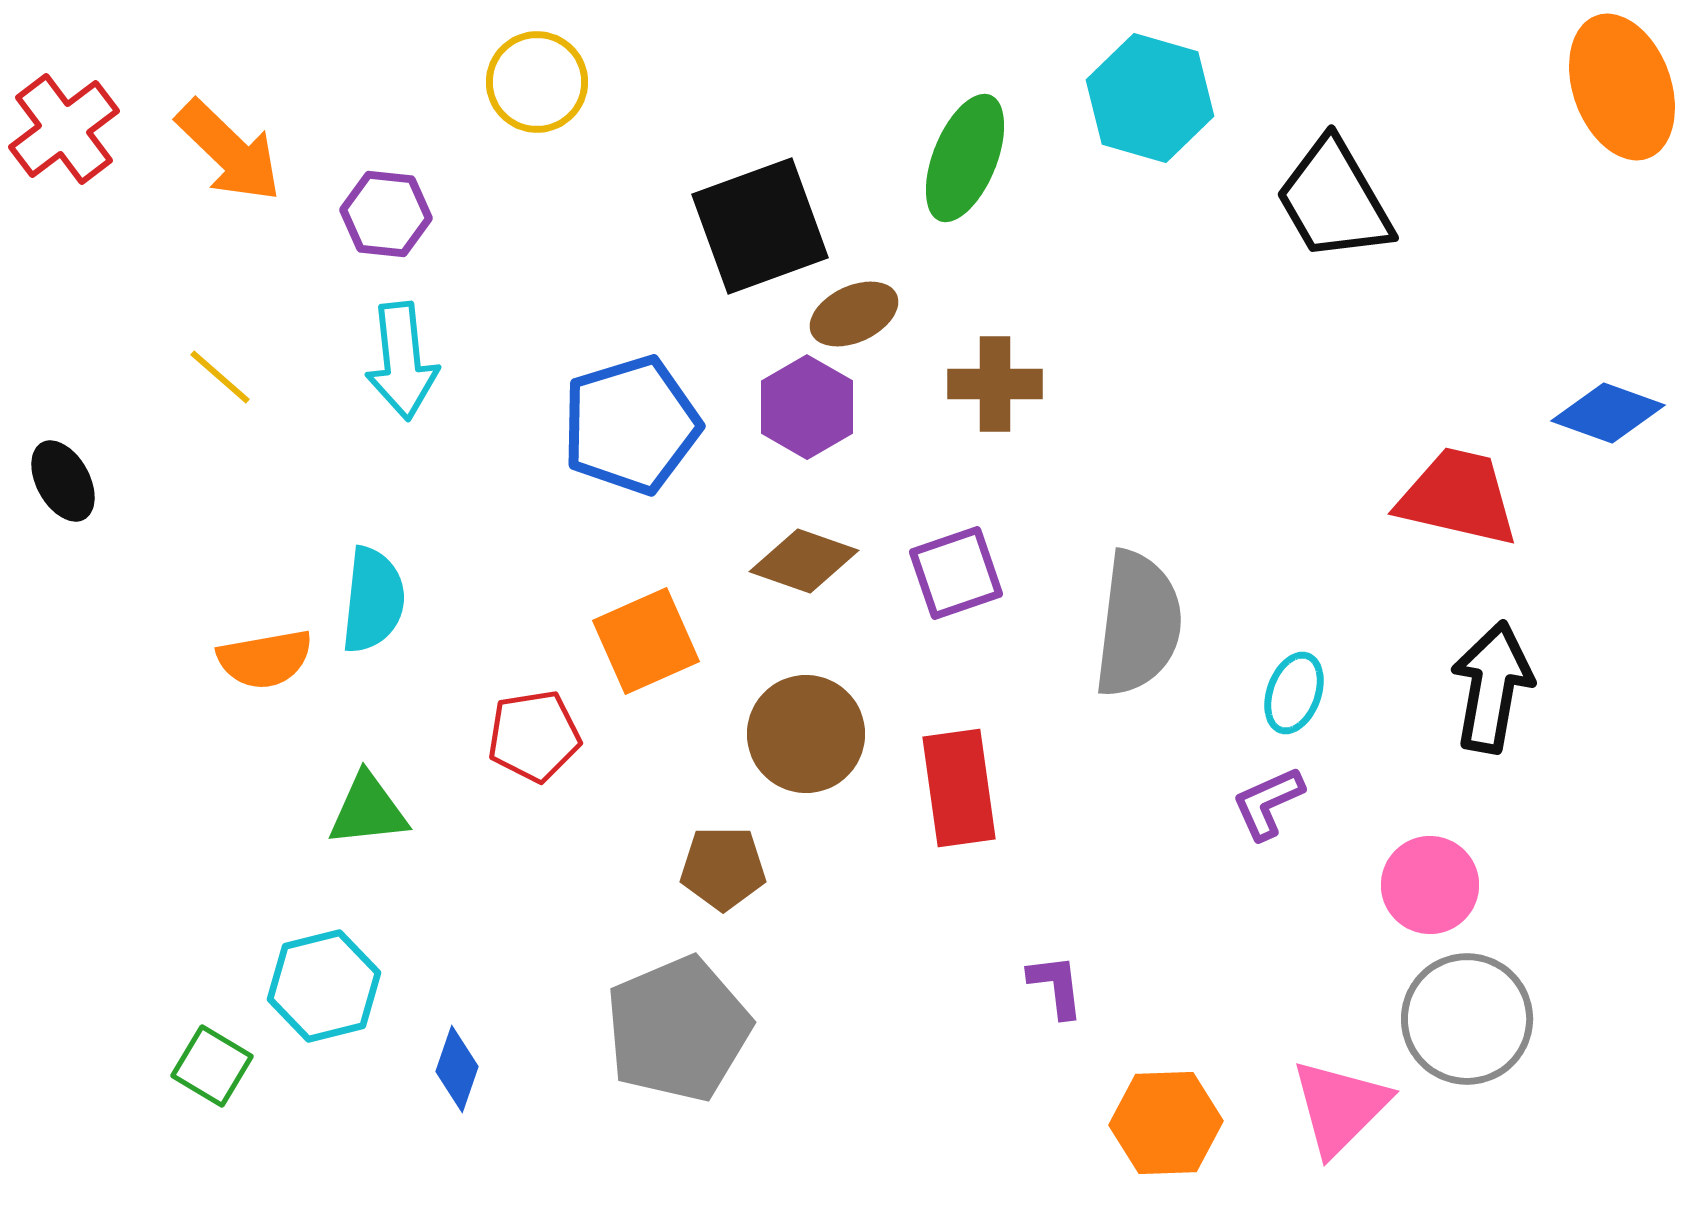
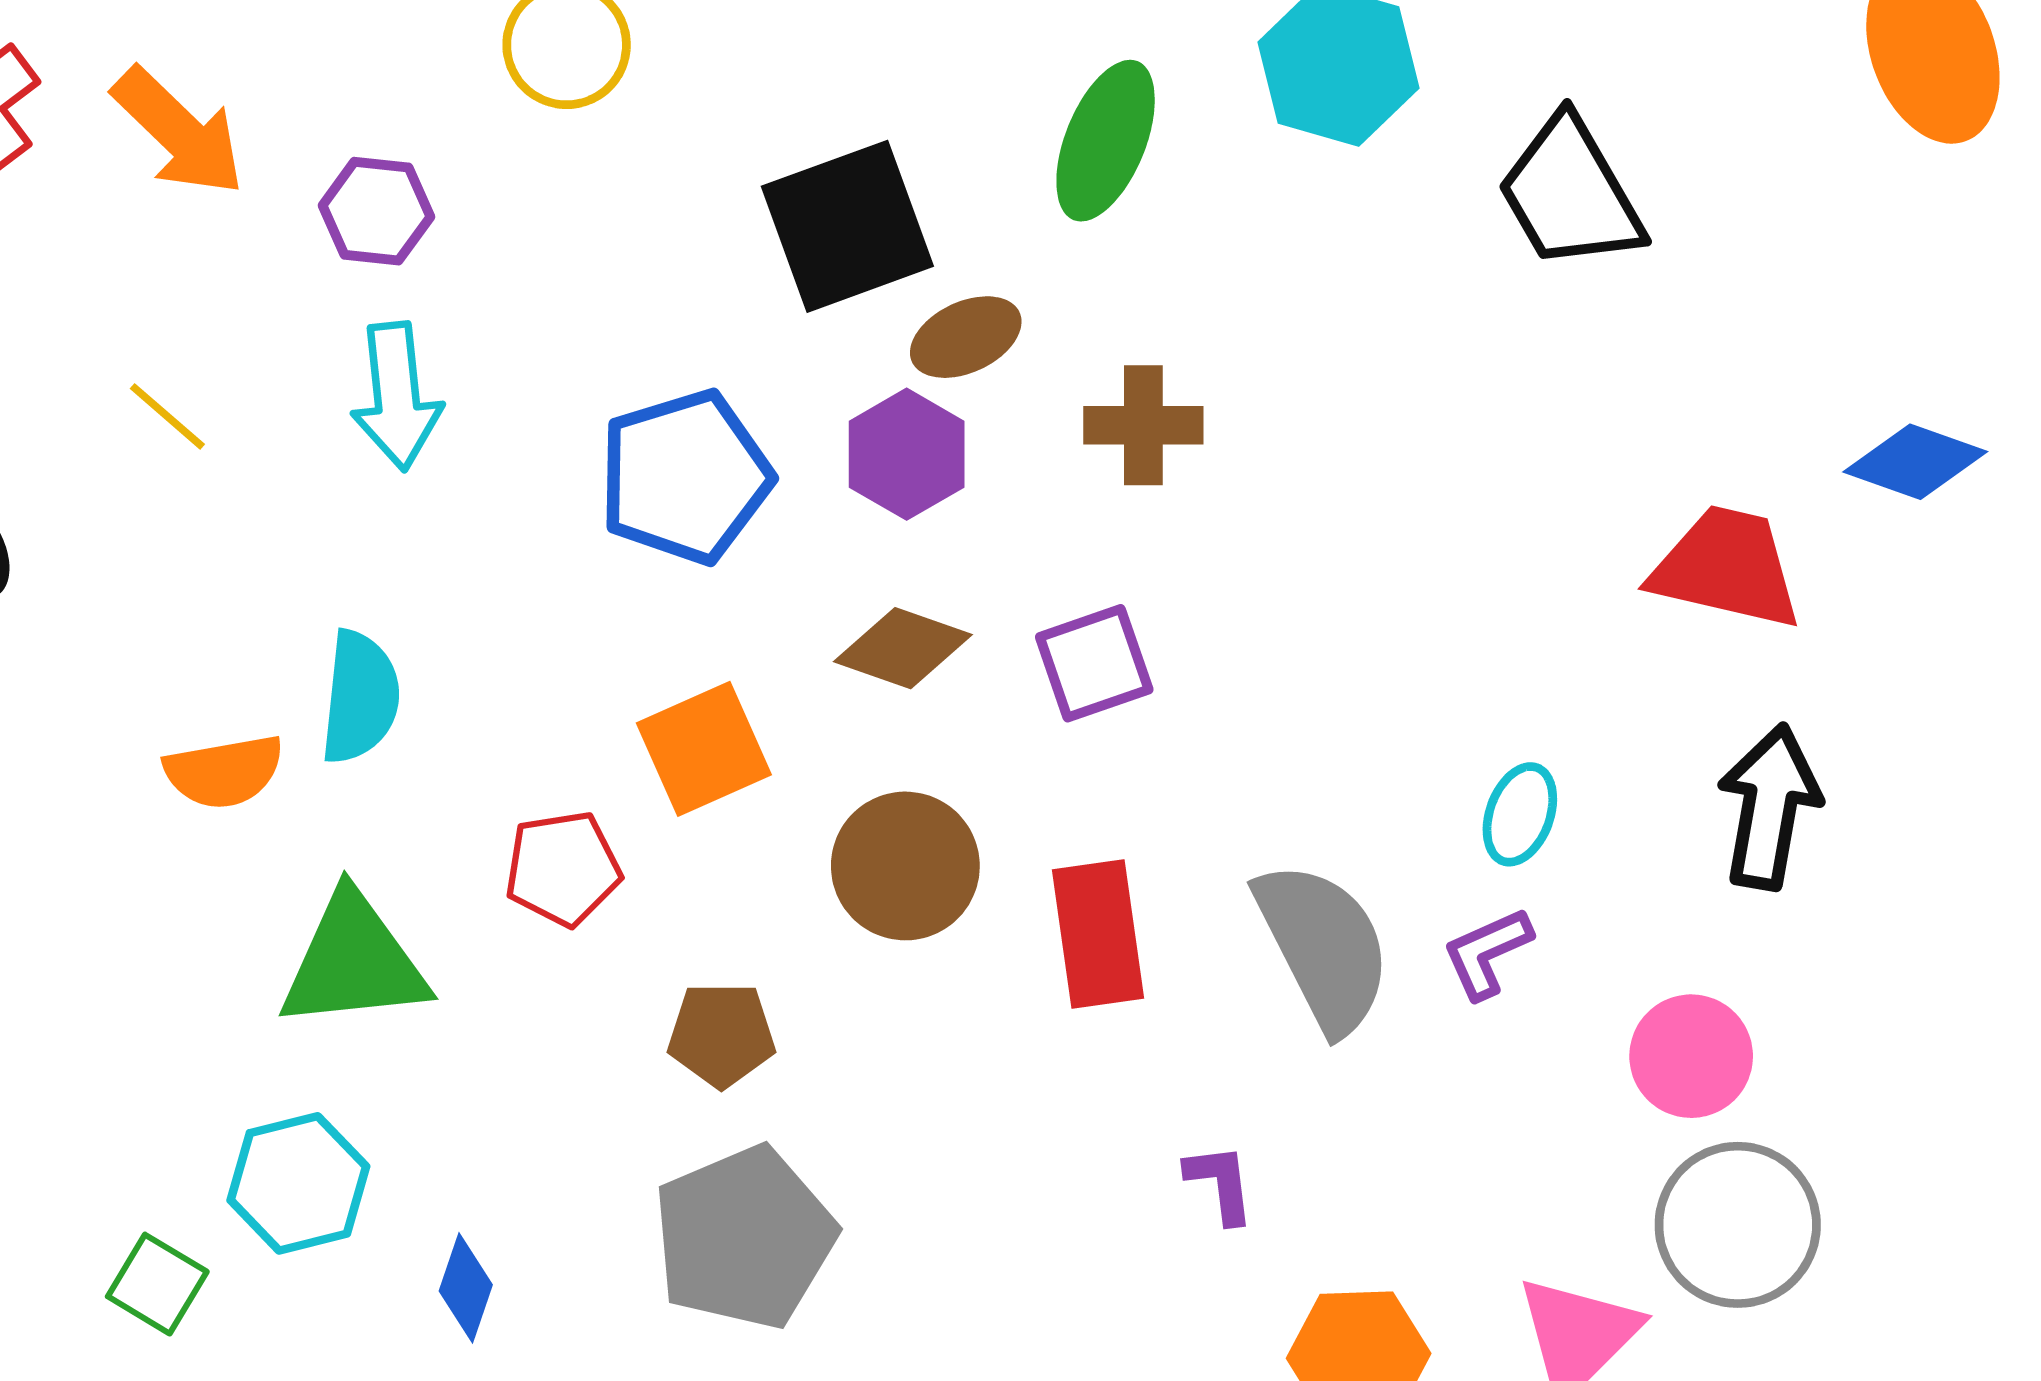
gray semicircle: (1138, 624) -> (1323, 947), moved, turned -34
green triangle: (368, 810) -> (354, 962), size x1.5
brown pentagon: (723, 868) -> (721, 1035), moved

